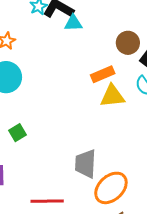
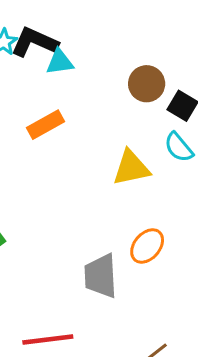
orange rectangle: (103, 74) -> (46, 125), moved
orange ellipse: (111, 188) -> (147, 246), moved, size x0.7

